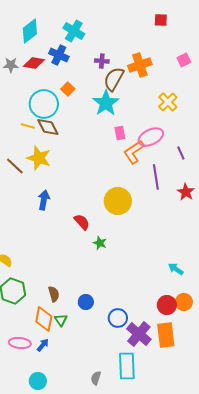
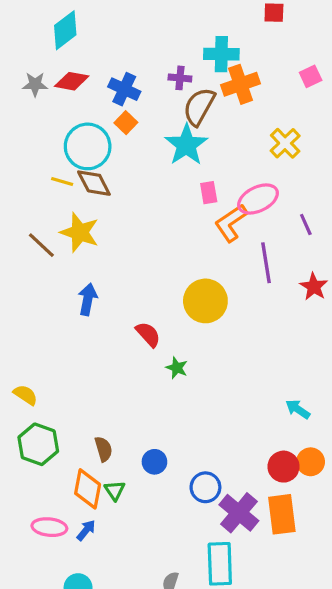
cyan cross: (74, 31) -> (221, 54), moved, turned -30
blue cross: (59, 55) -> (124, 89), moved

